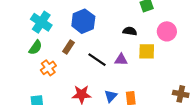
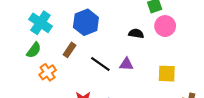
pink circle: (167, 31) -> (165, 26), moved
yellow square: (147, 51) -> (167, 74), moved

